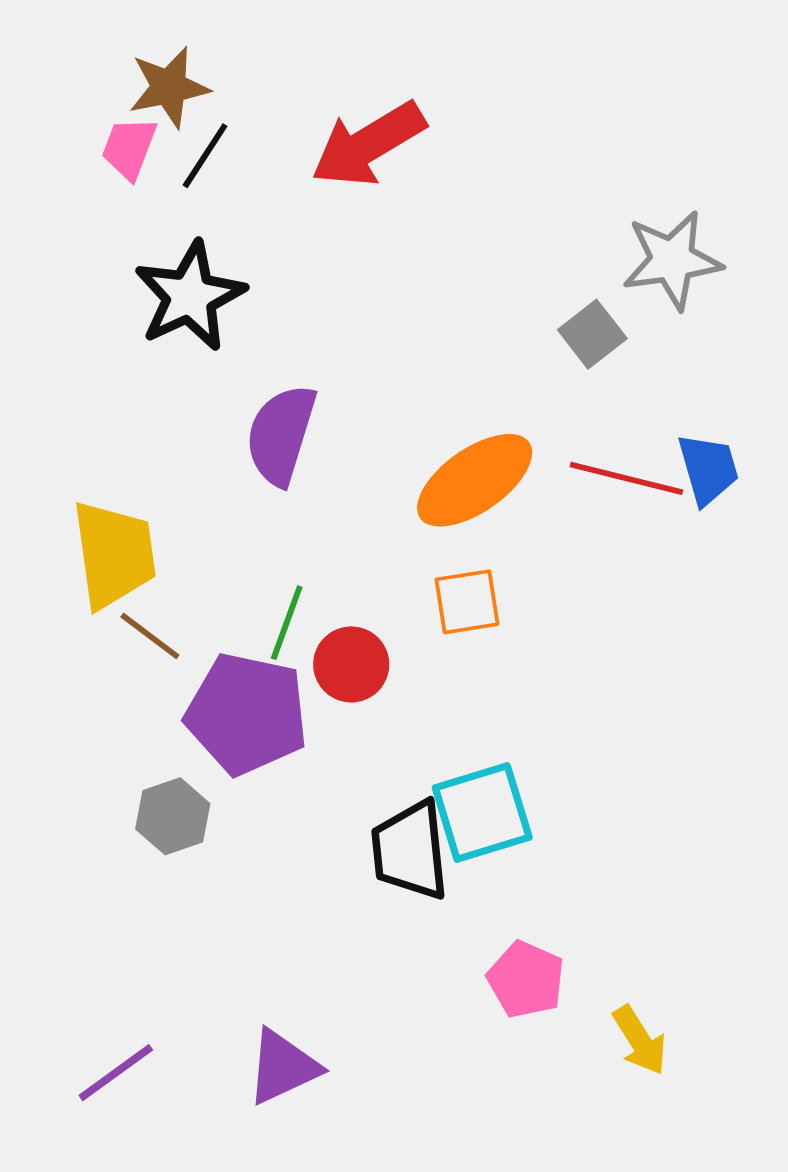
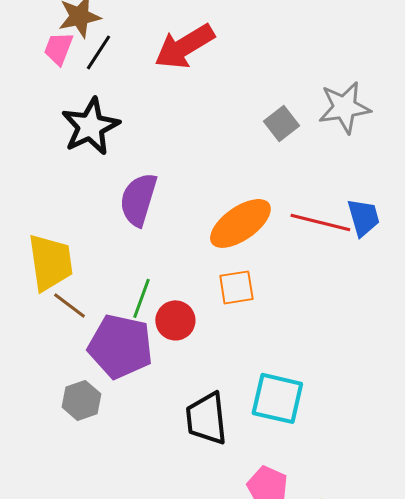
gray square: (592, 334) -> (281, 123), moved
cyan square: (482, 813) -> (277, 398), moved, turned 30

